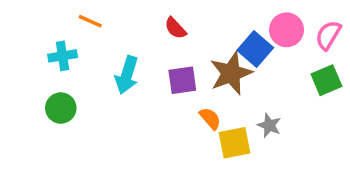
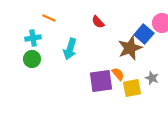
purple square: (182, 80) -> (101, 81), moved, size x1.4
green circle: (61, 108) -> (32, 59), moved

